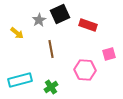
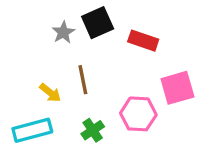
yellow arrow: (17, 33) -> (50, 93), moved
pink square: (109, 54) -> (177, 88), size x1.5
green cross: (51, 87) -> (93, 130), moved

